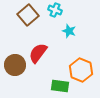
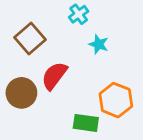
cyan cross: (55, 10) -> (79, 14), turned 32
brown square: (28, 15) -> (30, 39), moved

